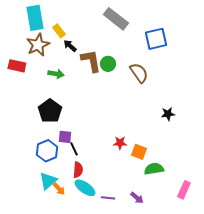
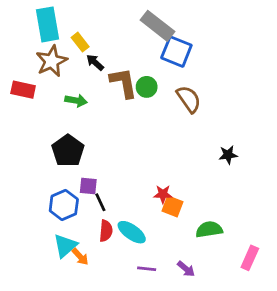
blue square: (156, 39) -> (176, 52), moved, turned 35
orange square: (139, 152) -> (172, 206), moved
cyan ellipse: (85, 188) -> (132, 232), moved

